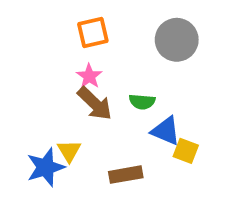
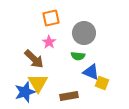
gray circle: (177, 40) -> (84, 33), moved
brown arrow: (95, 104) -> (34, 59), moved
yellow triangle: (69, 151) -> (38, 83), size x1.5

